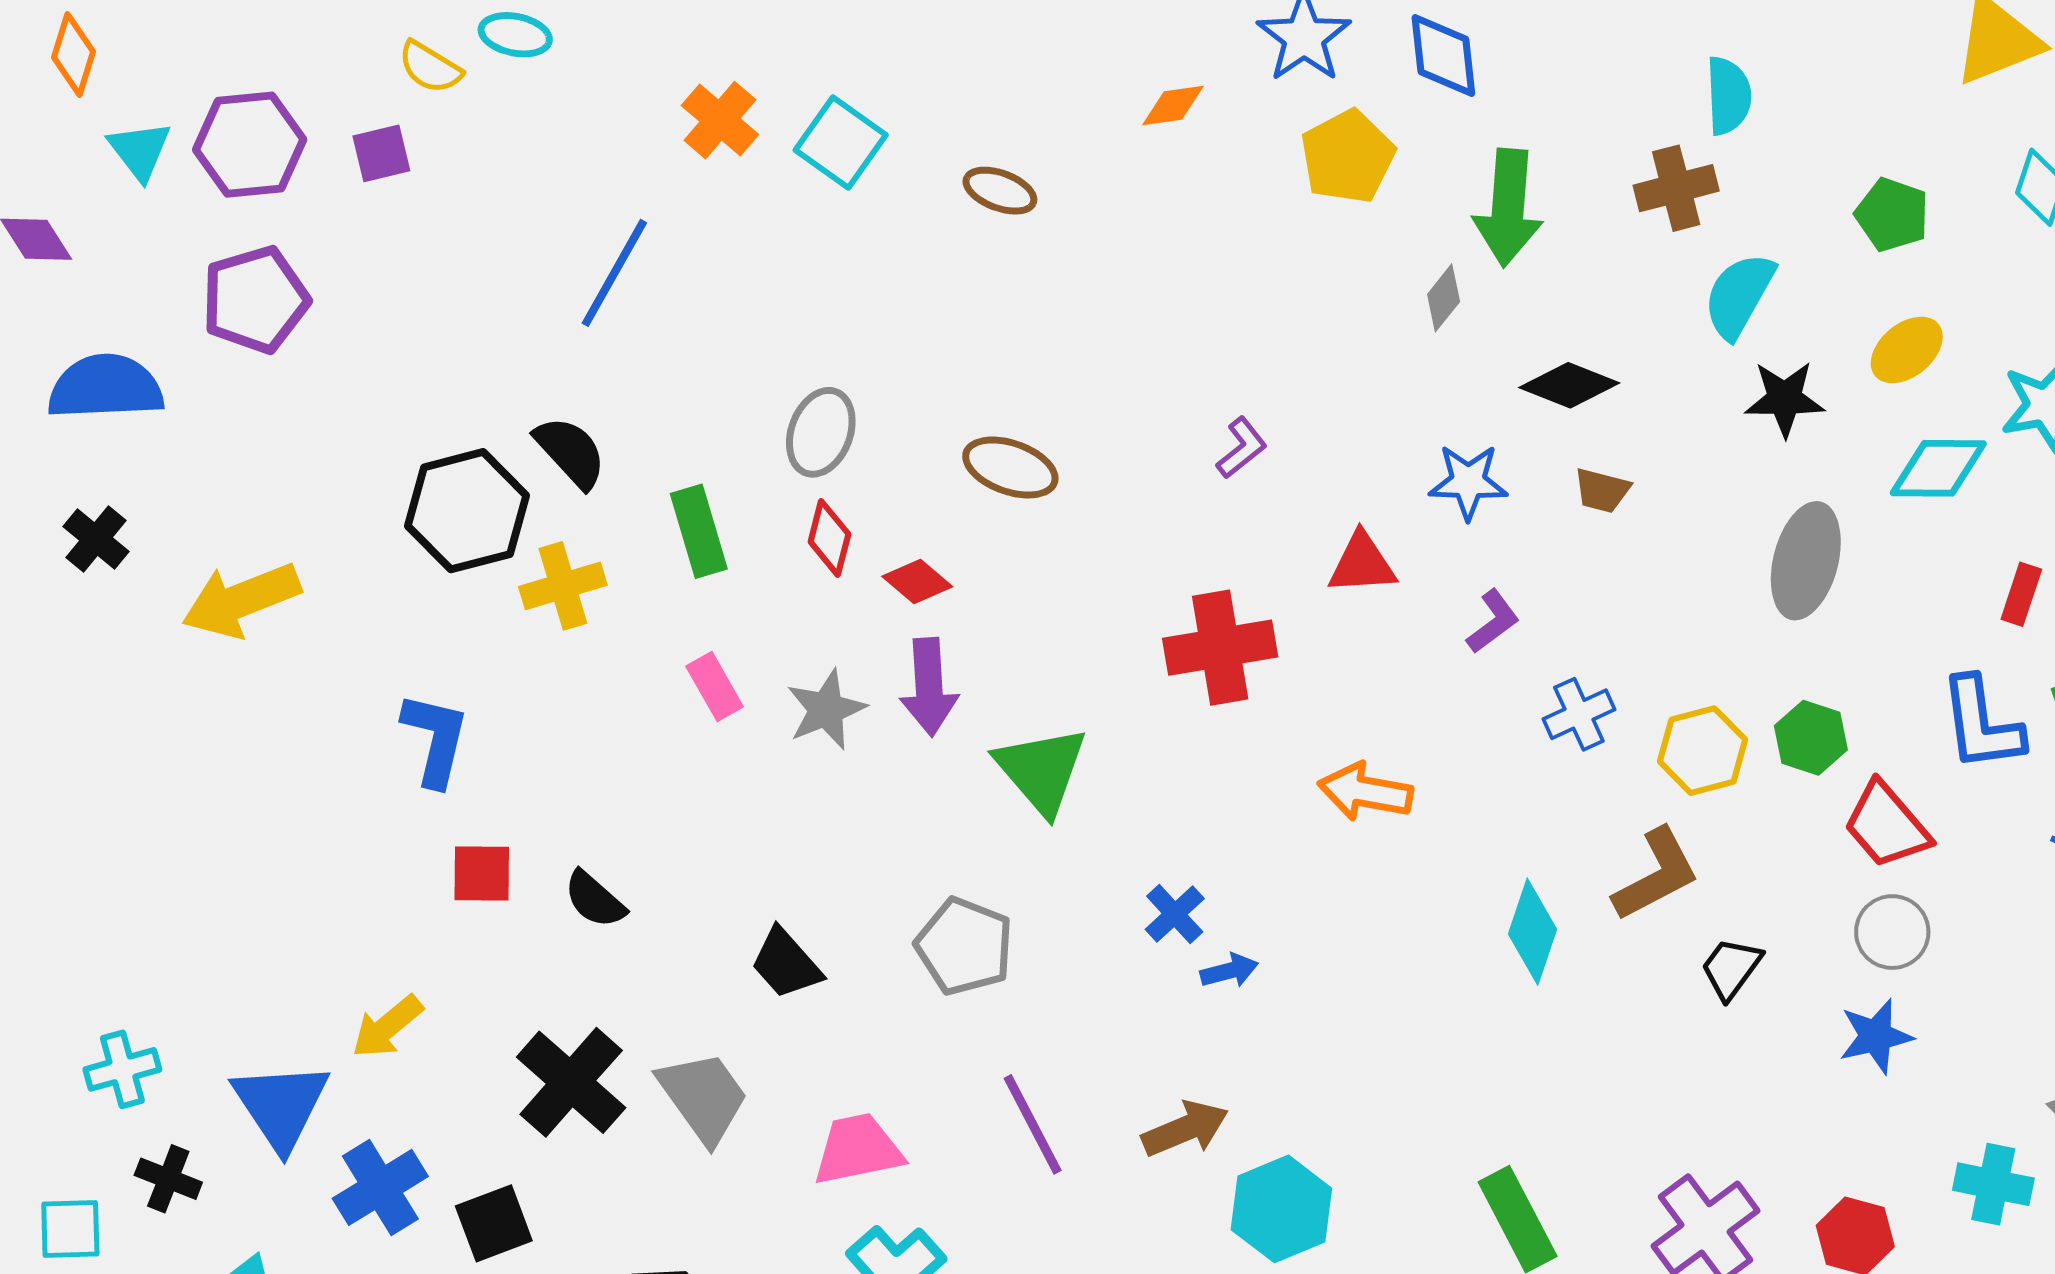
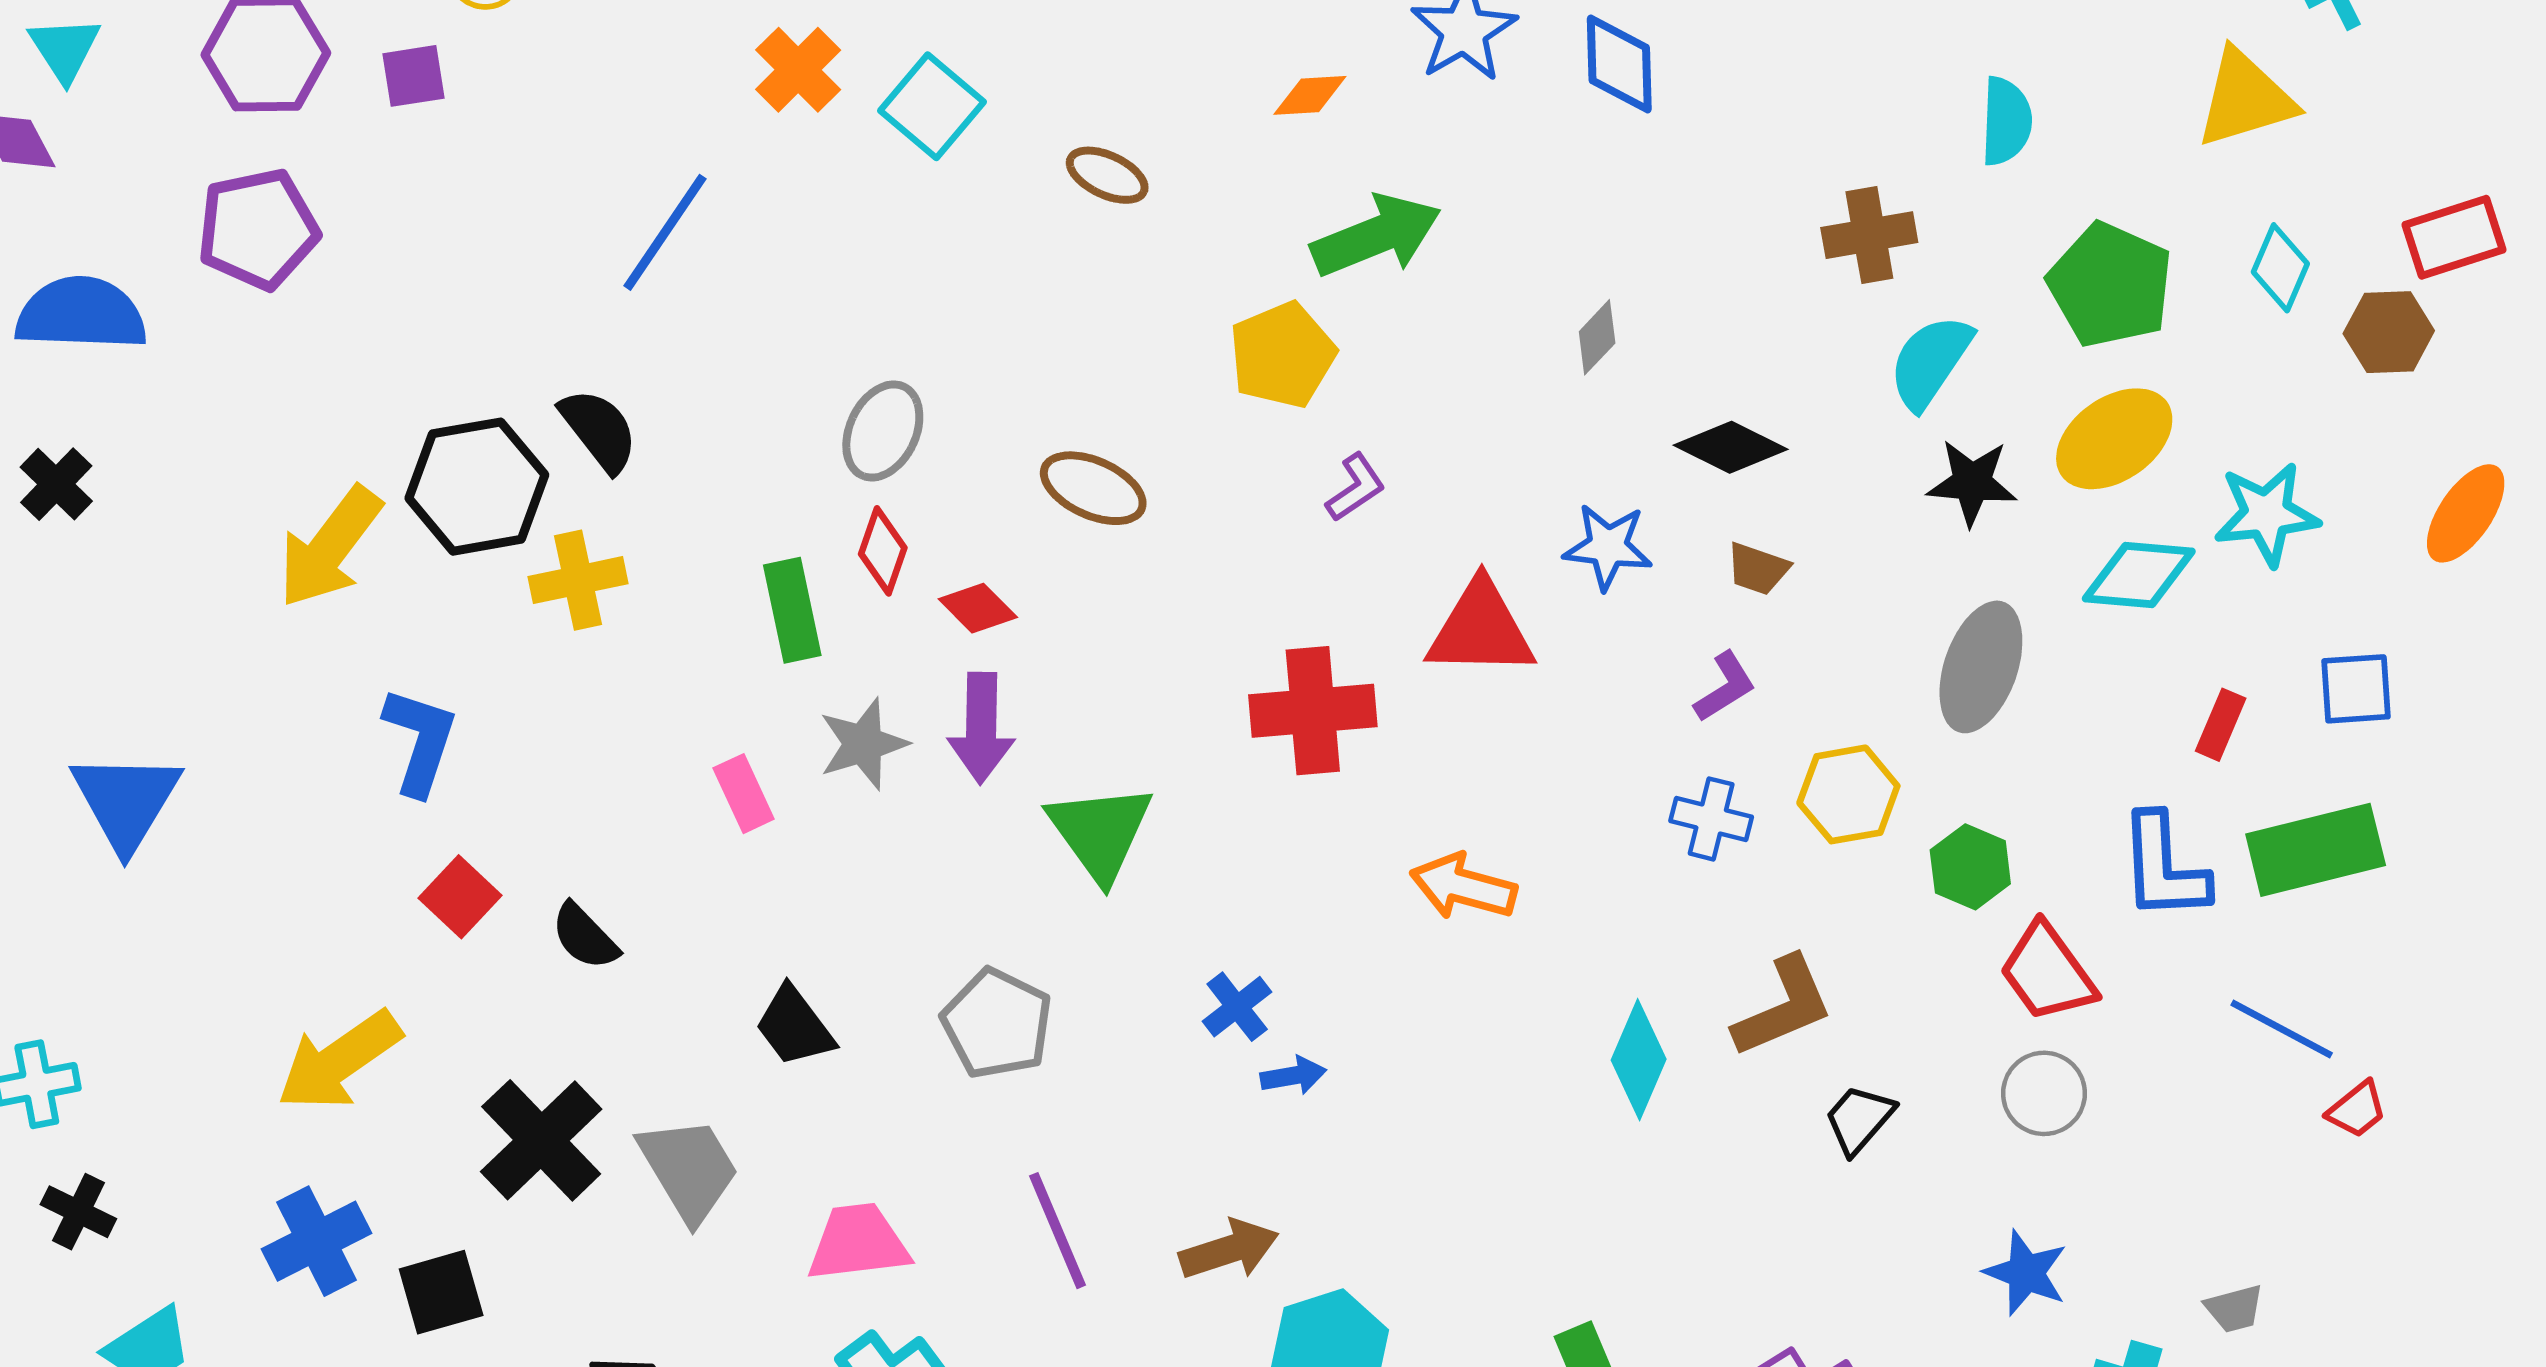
cyan semicircle: (1728, 96) -> (2006, 121), moved
cyan triangle: (140, 151) -> (65, 49), moved
yellow pentagon: (1348, 157) -> (1282, 355), moved
green arrow: (1508, 208) -> (1376, 236), moved, turned -121
green pentagon: (1892, 215) -> (2110, 285), size x1.5
yellow ellipse: (1907, 350) -> (2114, 439), size x1.4
green rectangle: (699, 531) -> (792, 610), moved
red triangle: (1362, 564) -> (1481, 629), size x1.4
yellow arrow: (241, 600) -> (330, 547), moved, turned -36
purple L-shape: (1493, 621) -> (1725, 687), moved
pink rectangle: (715, 686) -> (744, 794), moved
blue cross: (1579, 714) -> (1711, 819), turned 34
yellow hexagon: (1702, 751) -> (1848, 794), moved
red square: (482, 873) -> (460, 897), turned 38
yellow arrow: (387, 1027) -> (339, 1061), size x1.5
blue star: (1876, 1036) -> (2026, 1273), moved, turned 30
blue triangle: (281, 1106) -> (126, 801), moved

